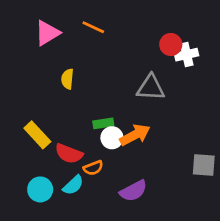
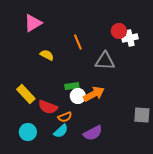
orange line: (93, 27) -> (78, 42), moved, turned 42
yellow semicircle: (67, 79) -> (47, 55), turned 112
cyan semicircle: (73, 185) -> (61, 131), moved

